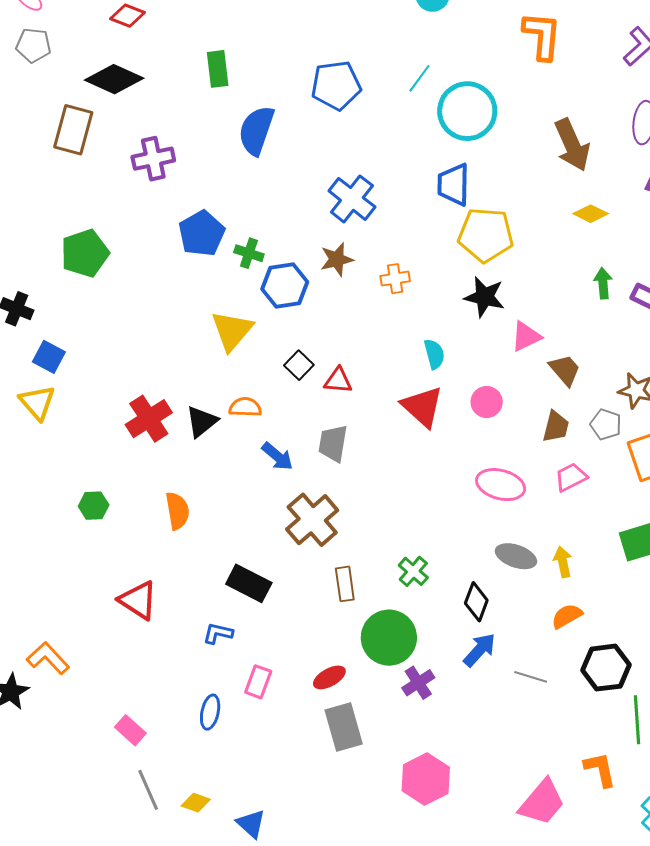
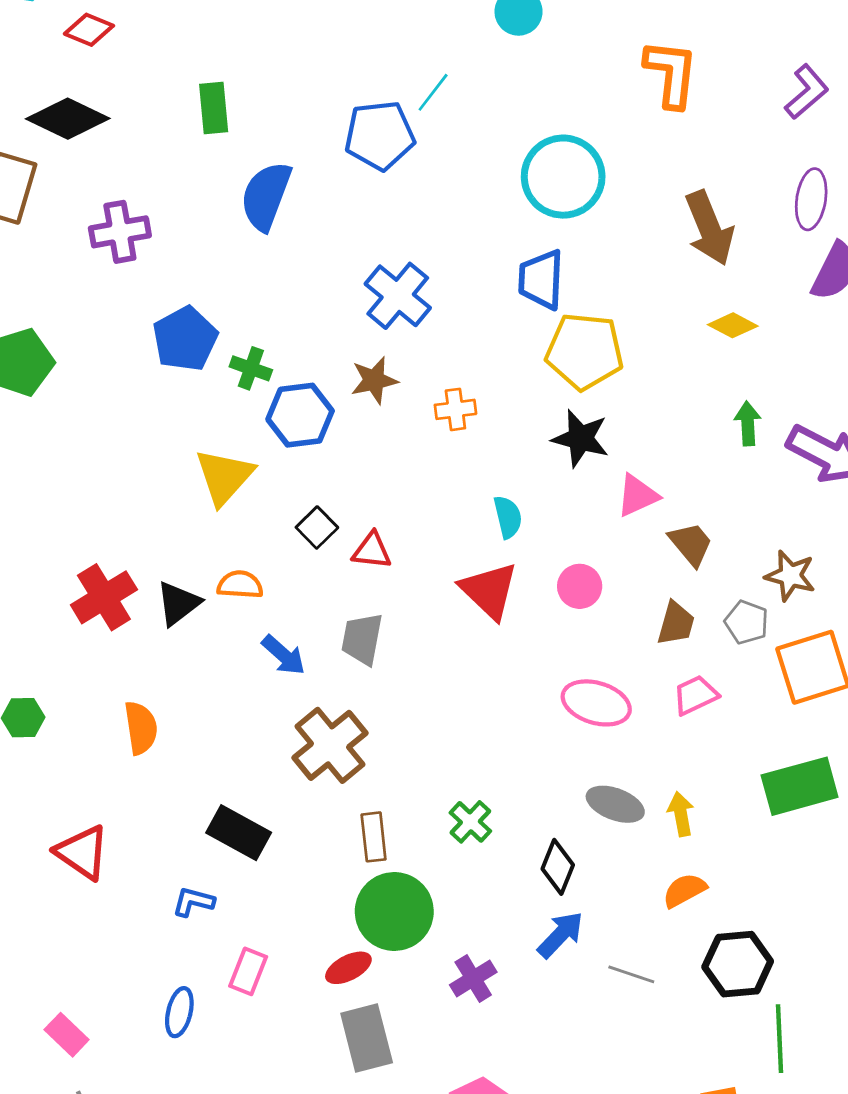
cyan line: (419, 78) -> (433, 92), moved
green circle: (389, 638) -> (394, 912), moved

